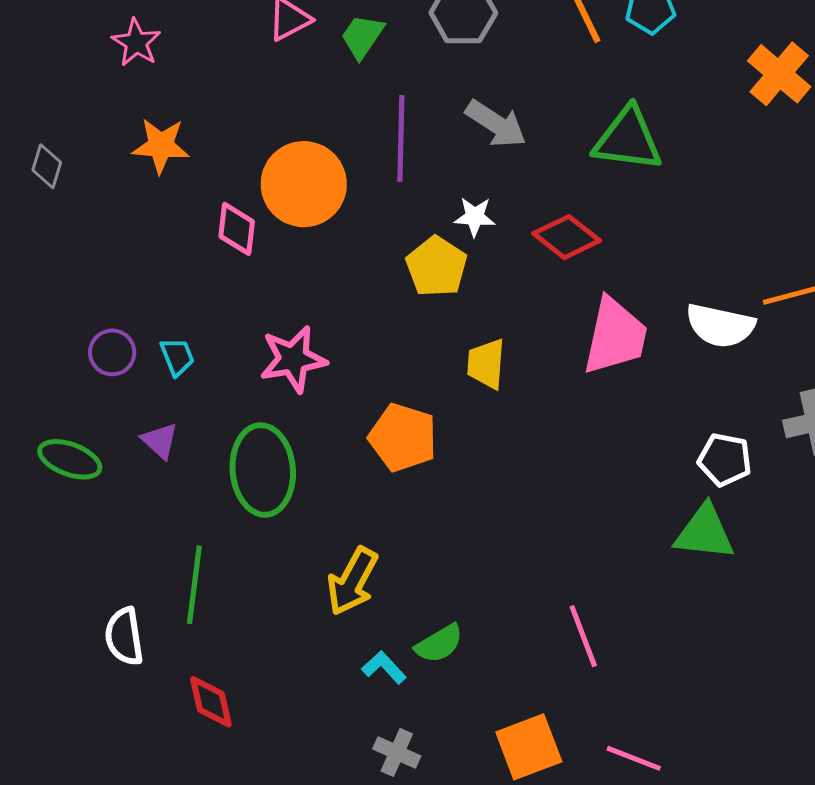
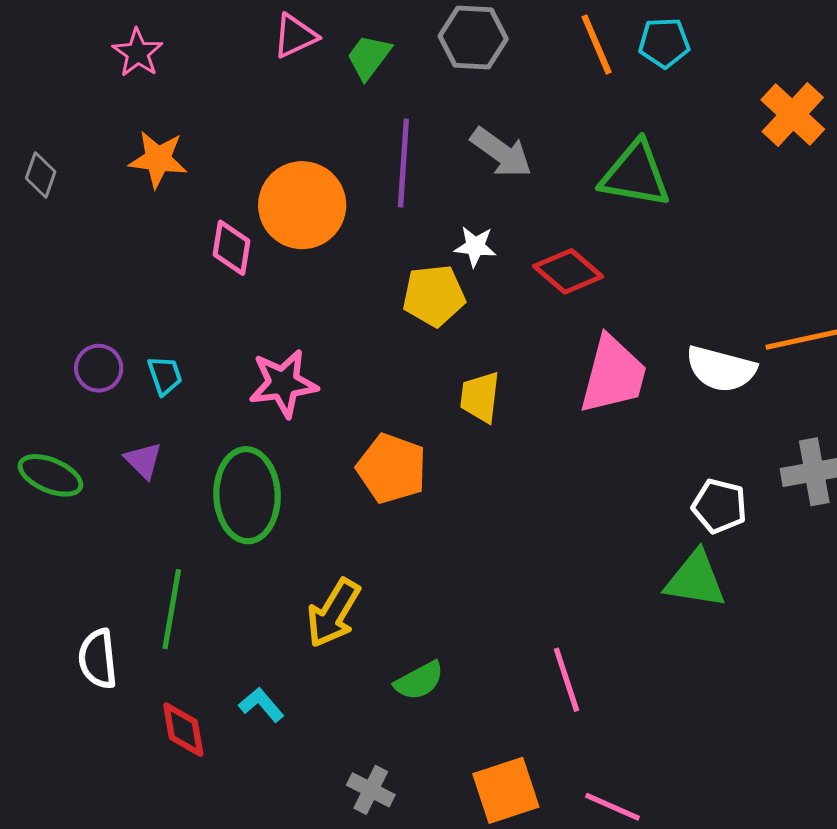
yellow pentagon: (436, 267) -> (434, 296), turned 30
cyan L-shape: (384, 667) -> (261, 705), moved

